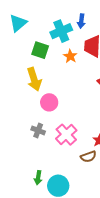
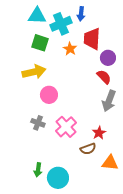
cyan triangle: (18, 23) -> (37, 16), moved, turned 42
yellow arrow: (34, 79) -> (34, 72), turned -85

